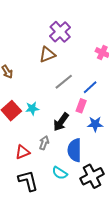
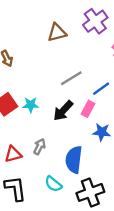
purple cross: (60, 32) -> (95, 21), moved
brown triangle: (47, 55) -> (57, 33), moved
black arrow: (61, 122) -> (63, 111), moved

